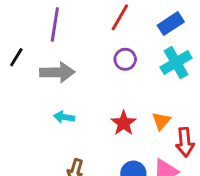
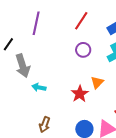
gray arrow: (57, 72) -> (23, 66), moved, turned 70
orange triangle: (161, 121) -> (97, 82), moved

